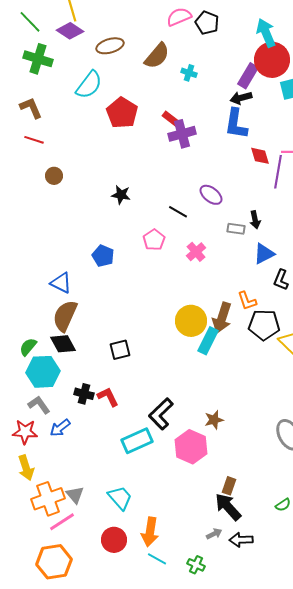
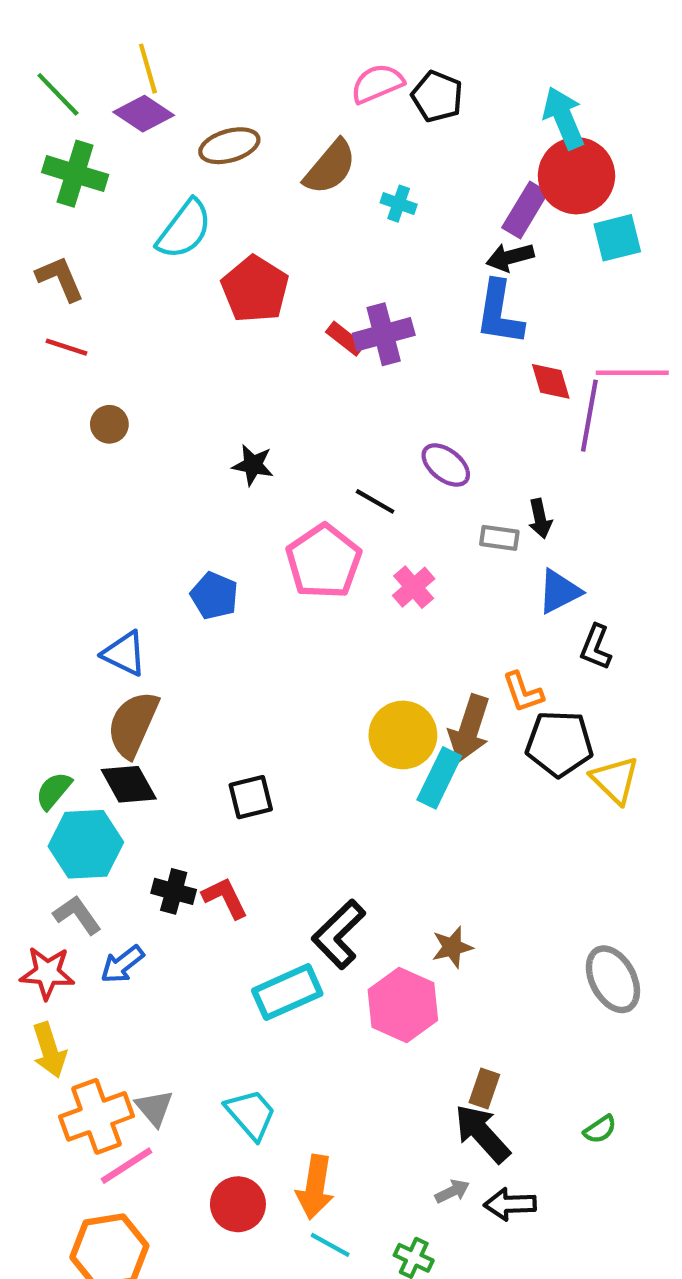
red rectangle: (171, 119) -> (345, 339), moved
pink pentagon: (154, 240) -> (324, 561), size x1.6

